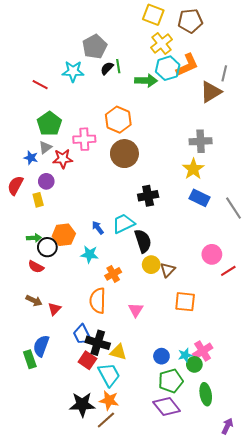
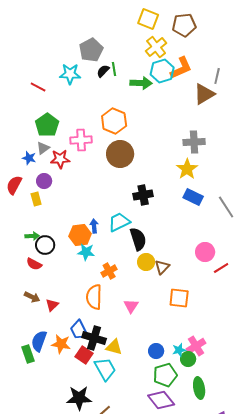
blue arrow: (98, 228) -> (94, 226), turned 32
orange hexagon: (64, 235) -> (80, 235), moved
orange star: (109, 400) -> (61, 344), moved

